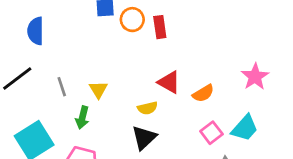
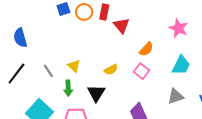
red rectangle: (160, 27) -> (104, 12), turned 35
red triangle: (169, 82) -> (122, 26), moved, turned 36
pink square: (211, 133) -> (141, 71), moved
black triangle: (144, 138) -> (96, 93), moved

